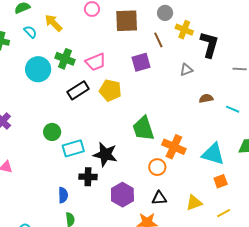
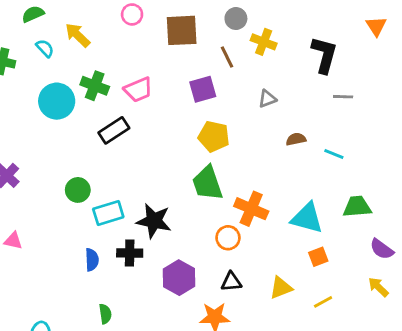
black L-shape: (209, 45) -> (324, 55), moved
yellow pentagon: (110, 90) -> (214, 136), moved
blue semicircle: (63, 195) -> (92, 260), moved

